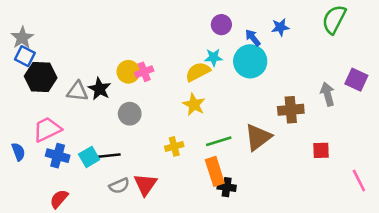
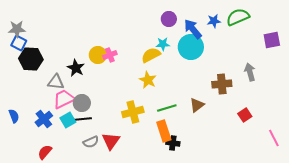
green semicircle: (334, 19) -> (238, 17), moved, turned 40
gray star: (22, 38) -> (17, 29), turned 30
blue arrow: (253, 38) -> (193, 29), size x1.5
purple square: (356, 80) -> (272, 40), moved, turned -36
gray triangle: (77, 91) -> (56, 82), moved
gray circle: (130, 114) -> (82, 103), moved
pink trapezoid: (47, 129) -> (64, 99), moved
brown triangle: (258, 137) -> (197, 105), size x0.7
yellow cross: (174, 146) -> (133, 112), size x1.5
red square: (321, 150) -> (245, 115), turned -32
blue cross: (58, 156) -> (44, 119), turned 36

